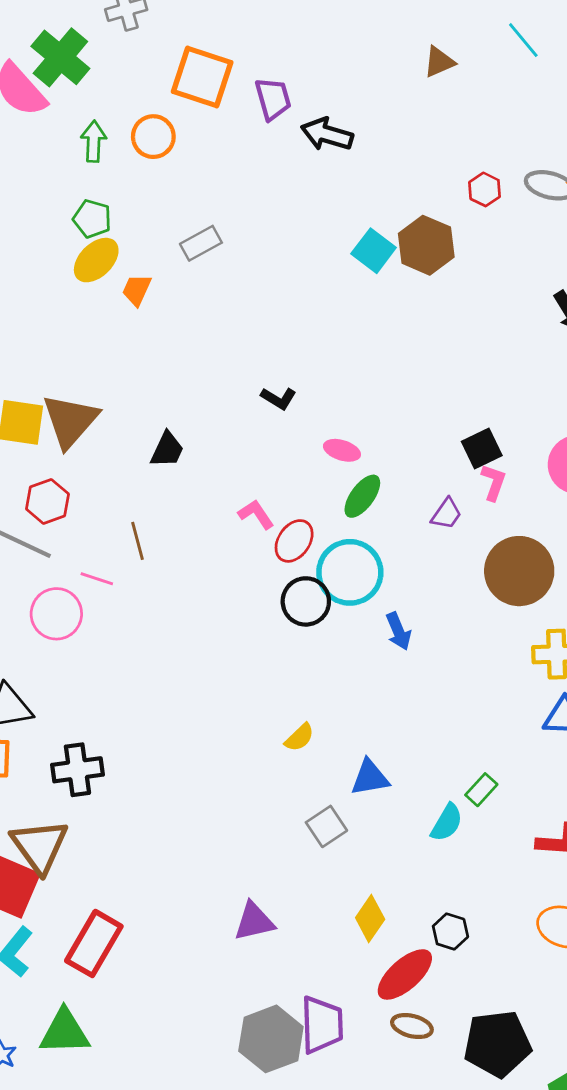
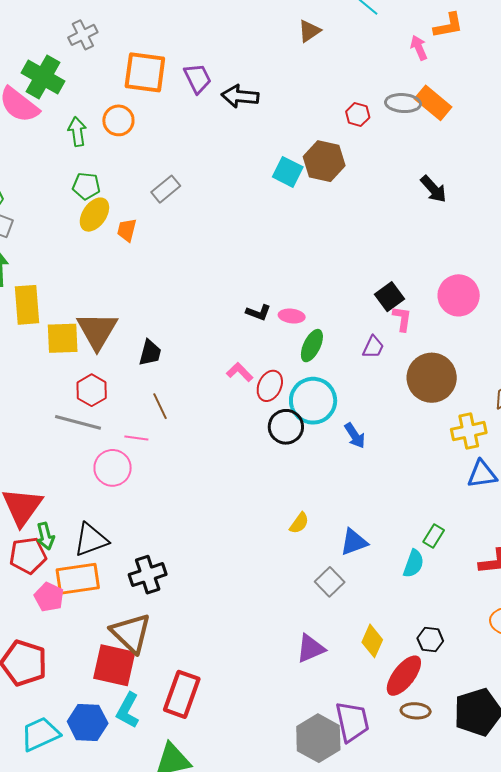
black L-shape: (279, 398) -> (258, 313), moved
black trapezoid: (167, 450) -> (150, 353), moved
purple triangle: (254, 921) -> (311, 649), moved

